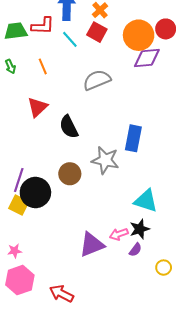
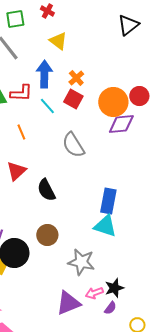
gray semicircle: (97, 80) -> (73, 145), turned -100
gray star: (105, 160) -> (81, 262), moved
cyan triangle: (146, 201) -> (105, 226), moved

